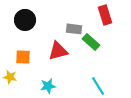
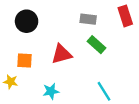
red rectangle: (105, 15) -> (125, 16), moved
gray rectangle: (74, 29) -> (88, 19), moved

